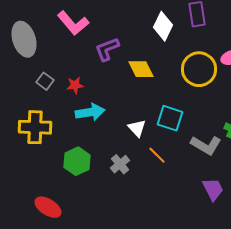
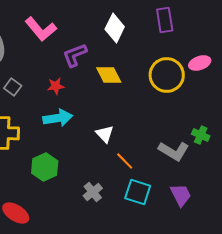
white diamond: (163, 26) -> (115, 28), moved
red star: (75, 85) -> (56, 86), moved
cyan square: (170, 118) -> (138, 192), moved
gray cross: (120, 164) -> (93, 192), moved

